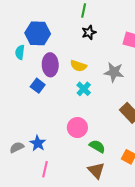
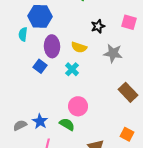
black star: (89, 32) -> (98, 26), moved
cyan cross: (84, 89) -> (72, 69), moved
green semicircle: (97, 146) -> (67, 124), moved

